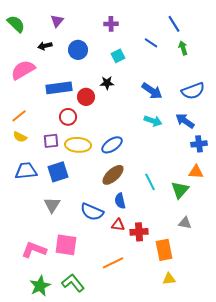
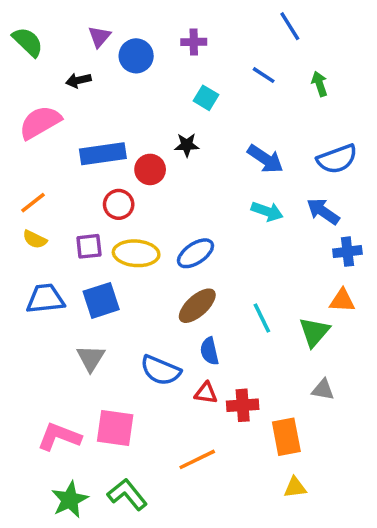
blue line: (174, 24) -> (290, 26), moved
blue circle: (78, 50) -> (136, 56), moved
cyan square: (118, 56) -> (206, 98), turned -32

